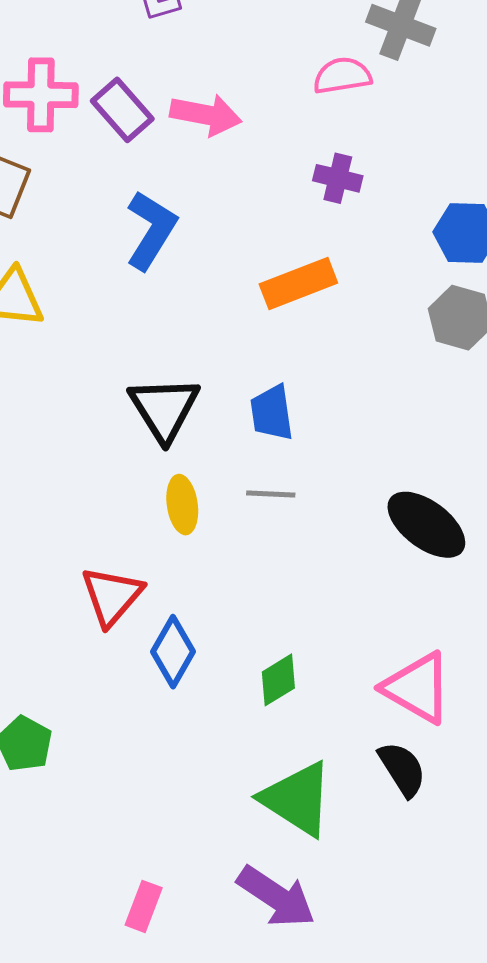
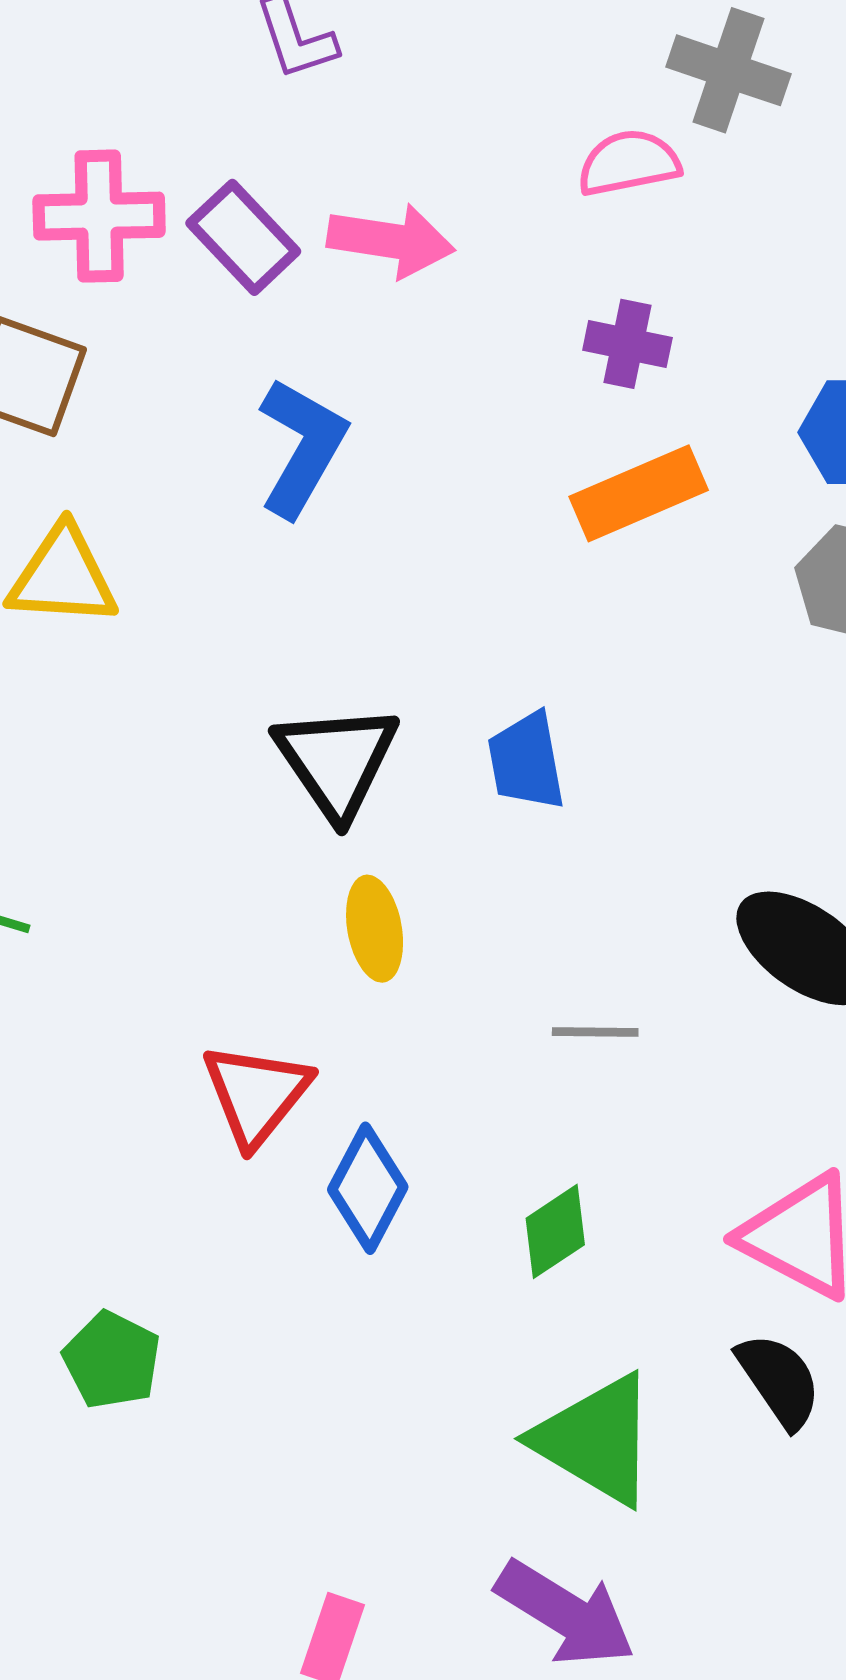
orange rectangle: (298, 283) -> (639, 493), moved
gray line: (271, 494) -> (595, 1032), moved

